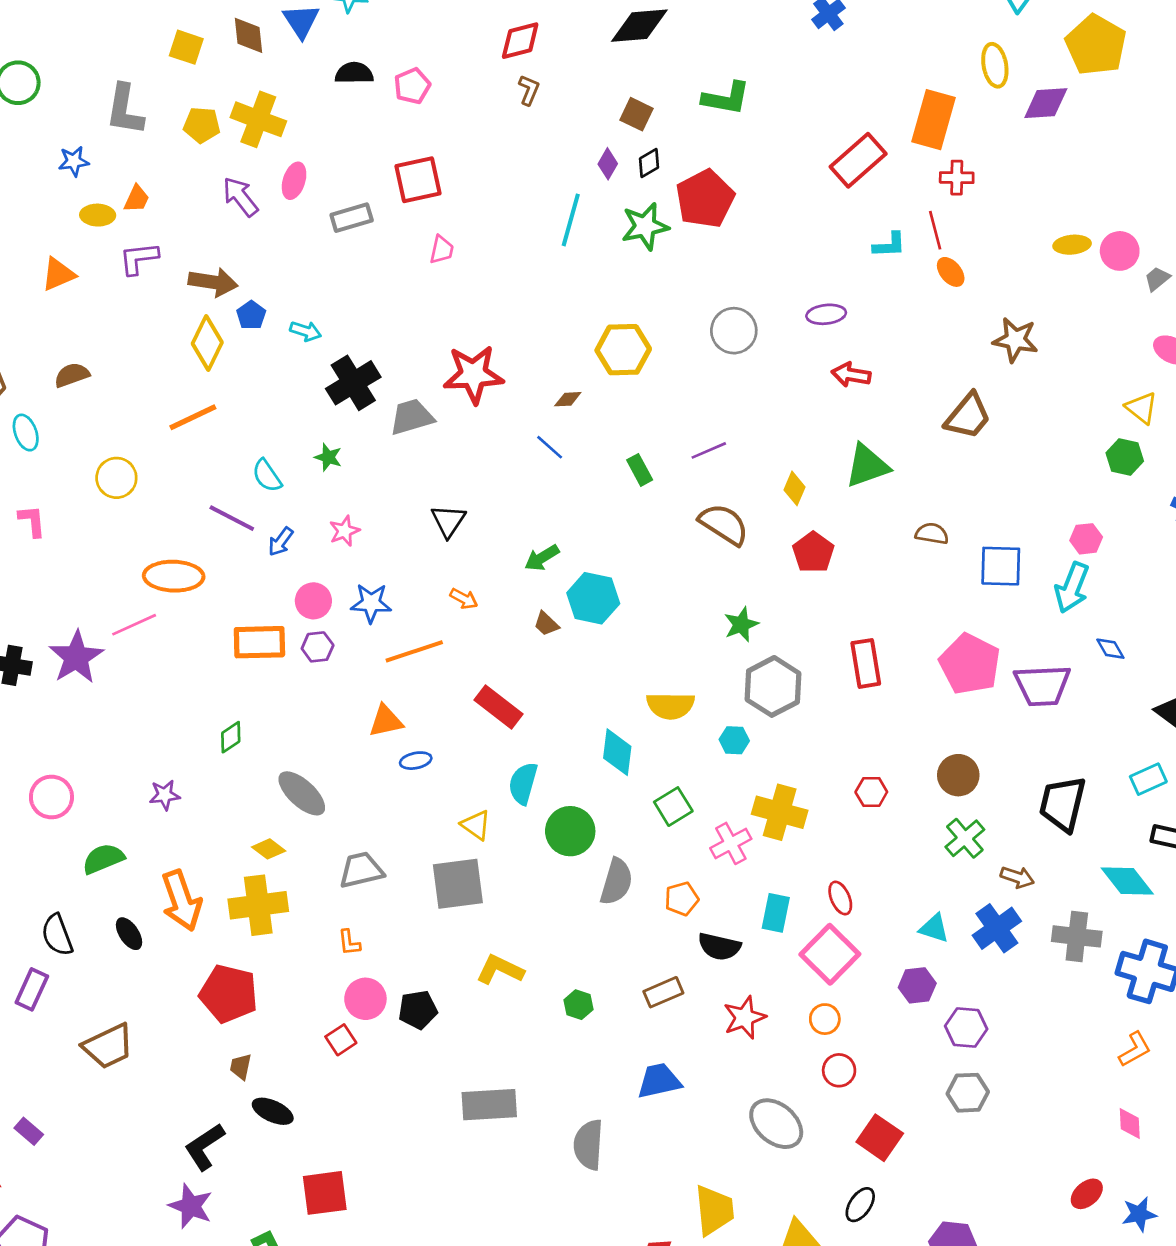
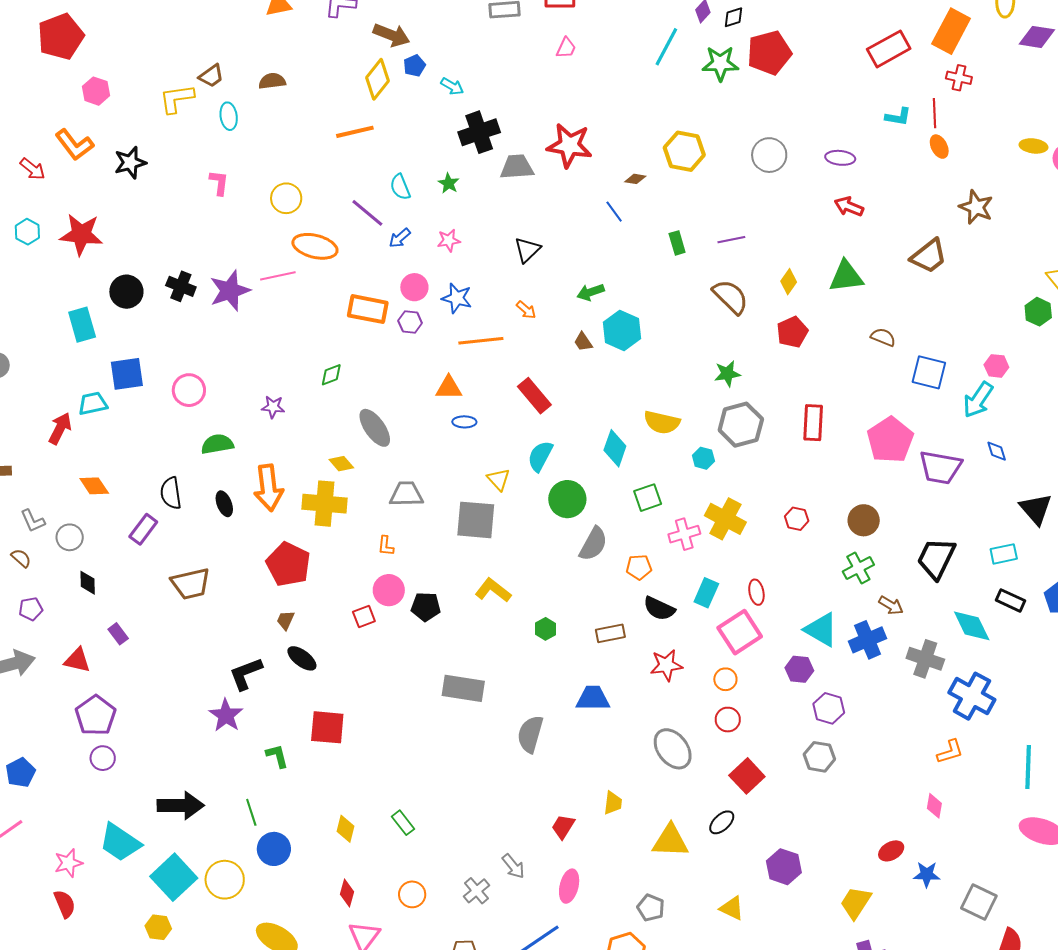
yellow circle: (116, 478) -> (286, 198), moved
cyan triangle: (934, 928) -> (821, 630), size x1.5
yellow trapezoid: (714, 1210) -> (613, 803), size x0.6

